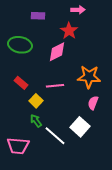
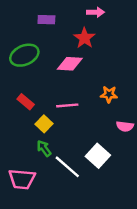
green ellipse: (20, 45) -> (24, 55), turned -35
pink diamond: (57, 52) -> (70, 64), turned 30
orange star: (89, 77) -> (109, 94), size x0.6
pink semicircle: (93, 103) -> (125, 126), moved, turned -104

